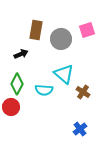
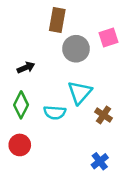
brown rectangle: (36, 30) -> (57, 20), moved
cyan triangle: (64, 74) -> (80, 92), turned 30
red circle: (11, 107) -> (20, 145), moved

